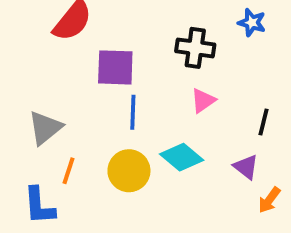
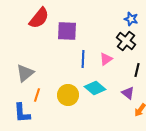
black cross: (195, 48) -> (126, 41), moved, turned 30
purple square: (115, 67) -> (67, 31), moved
blue line: (133, 112) -> (83, 59), moved

